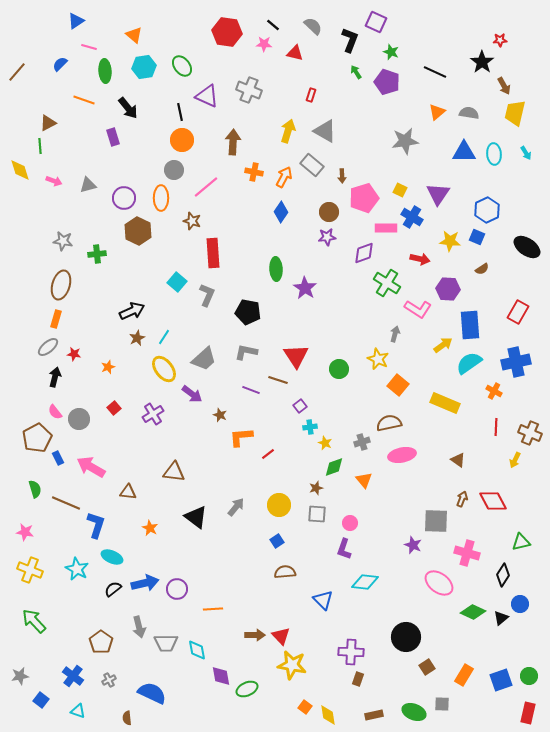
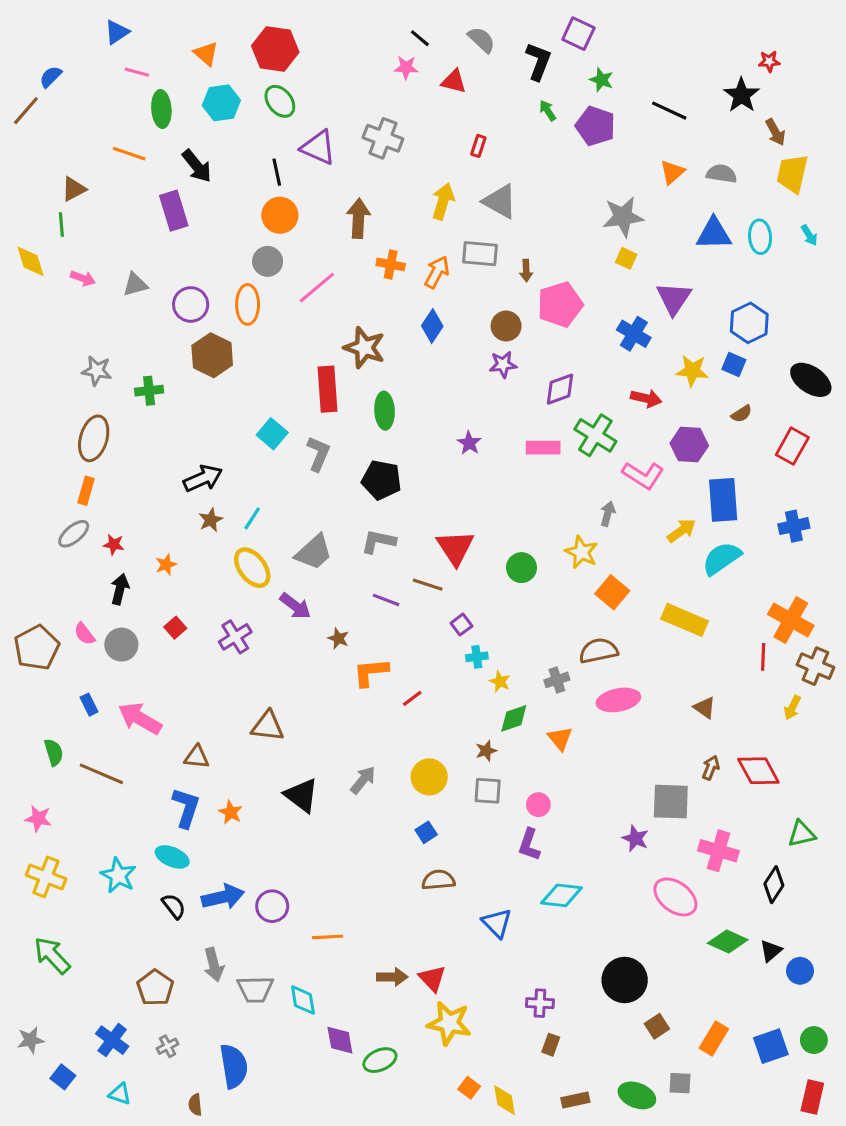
red hexagon: (227, 32) -> (275, 49), moved
blue semicircle: (60, 64) -> (51, 77), moved
purple rectangle: (113, 137) -> (174, 211), size x1.4
gray rectangle: (312, 165) -> (480, 254), turned -35
yellow square: (400, 190) -> (626, 258), moved
brown star: (192, 221) -> (365, 348), moved, size x1.5
pink rectangle: (386, 228) -> (543, 448), moved
green ellipse: (276, 269) -> (385, 411), moved
purple star: (305, 288) -> (469, 443), size x0.7
red rectangle: (518, 312) -> (792, 446), moved
blue cross: (516, 362) -> (794, 526), moved, size x0.7
black arrow: (55, 377) -> (120, 589), moved
orange cross: (494, 391) -> (791, 620), moved, size x1.8
brown pentagon: (37, 438) -> (37, 648), moved
blue L-shape: (96, 525) -> (186, 808), moved
black semicircle: (113, 589) -> (174, 906), turned 90
blue circle: (520, 604) -> (800, 971), moved
purple cross: (351, 652) -> (540, 1003), size x0.7
blue semicircle: (152, 693) -> (234, 1066), turned 56

